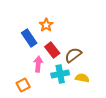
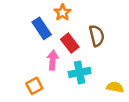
brown semicircle: (73, 55) -> (97, 36), moved, turned 114
yellow semicircle: (82, 78) -> (115, 87), moved

